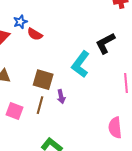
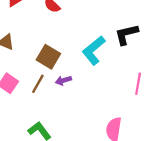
purple arrow: (61, 97) -> (63, 80), turned 72

